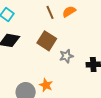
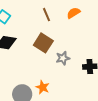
orange semicircle: (69, 12) -> (73, 13), moved

